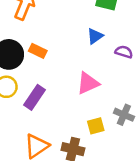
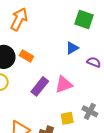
purple rectangle: (35, 97) -> (40, 86), moved

